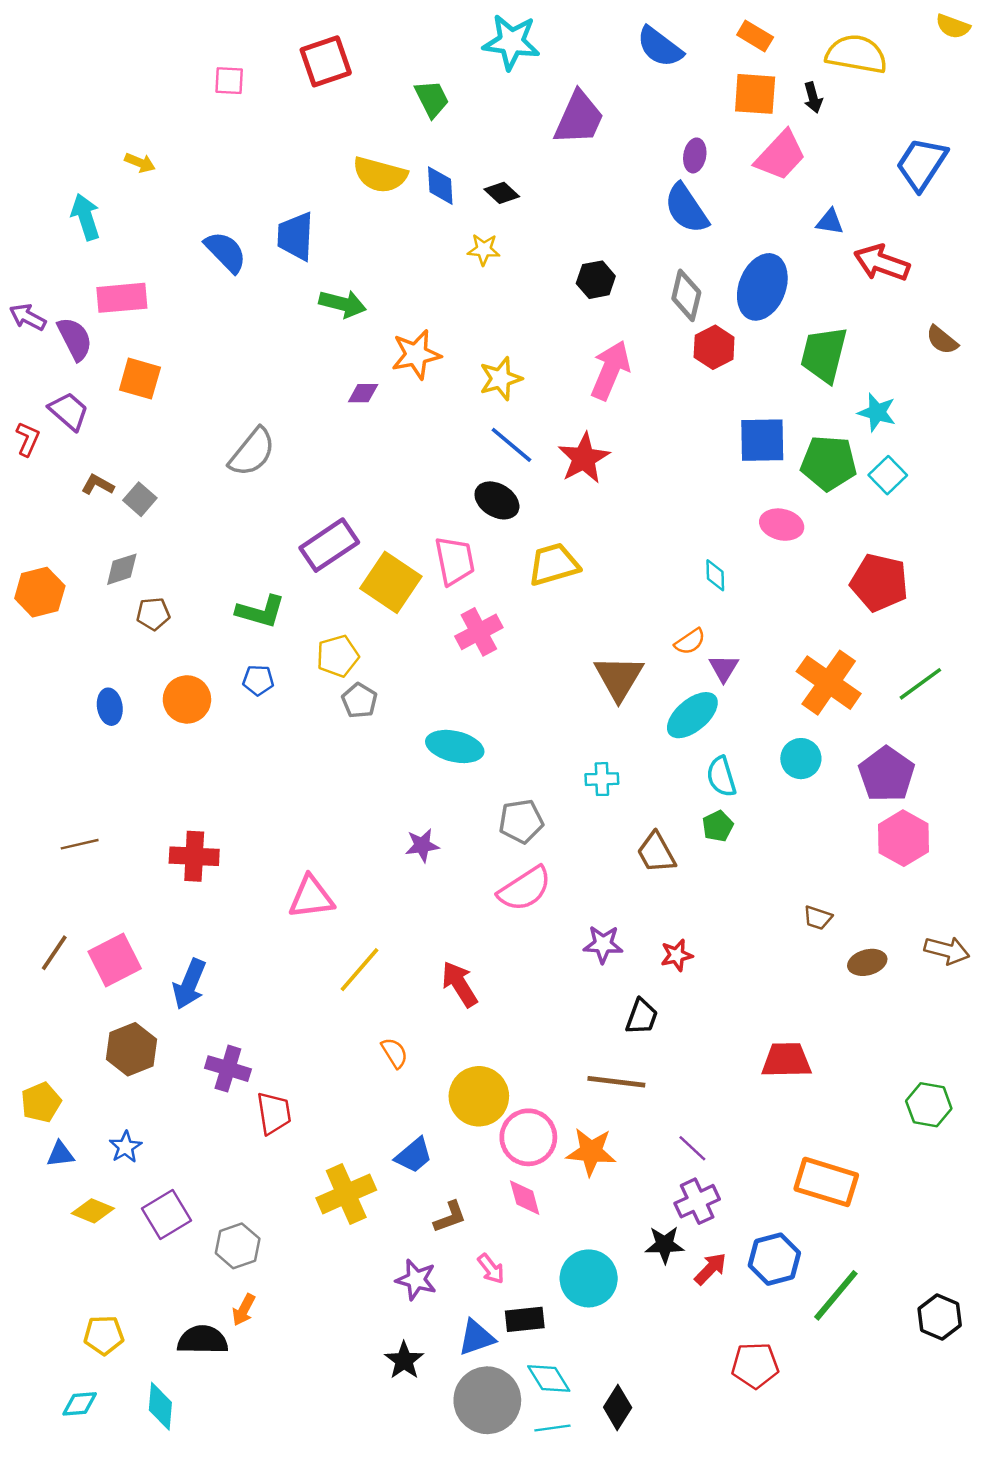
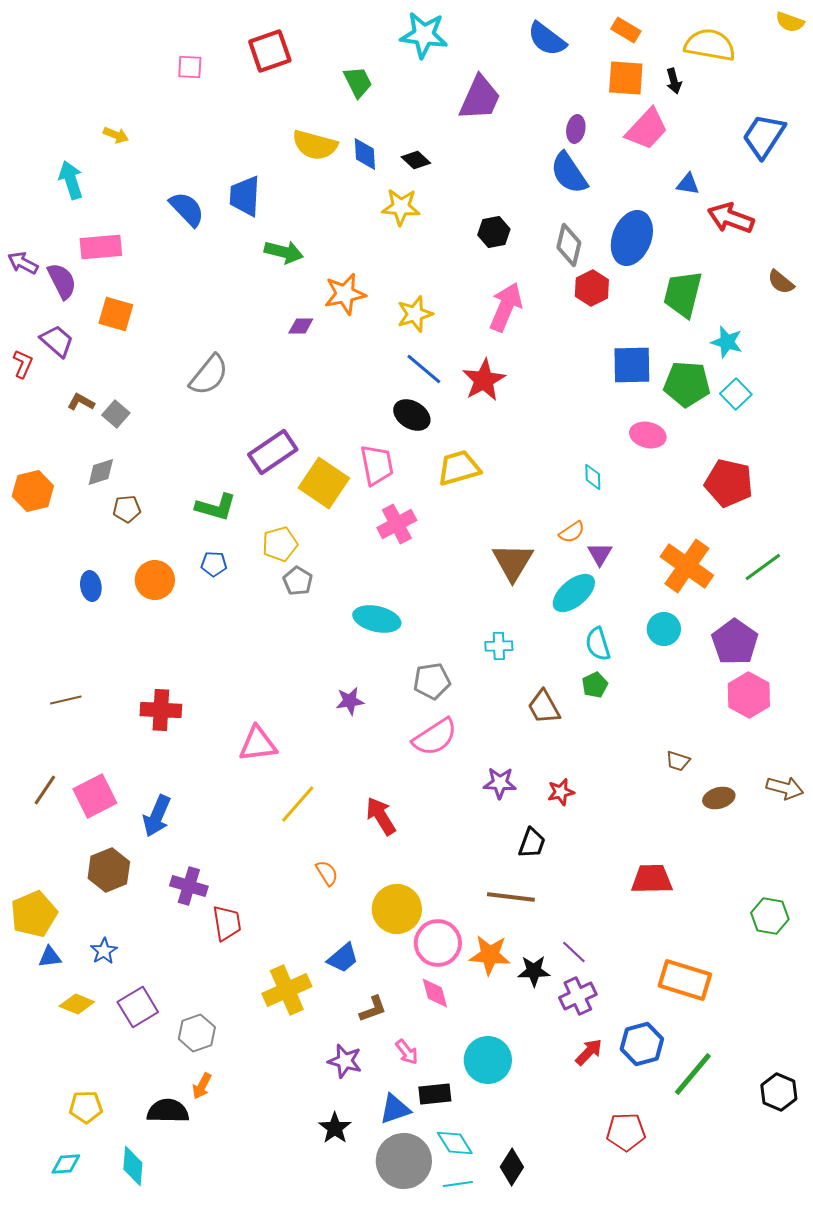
yellow star: (484, 250) -> (401, 207), size x1.4
yellow pentagon: (41, 1102) -> (34, 914), size x1.4
black star: (665, 1245) -> (534, 971), moved

